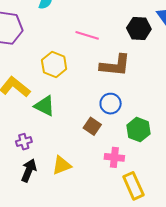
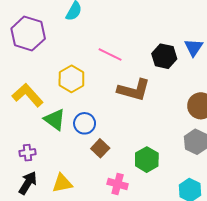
blue circle: (111, 104) -> (85, 123), moved

